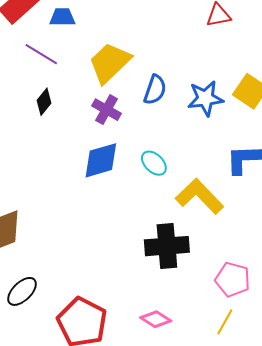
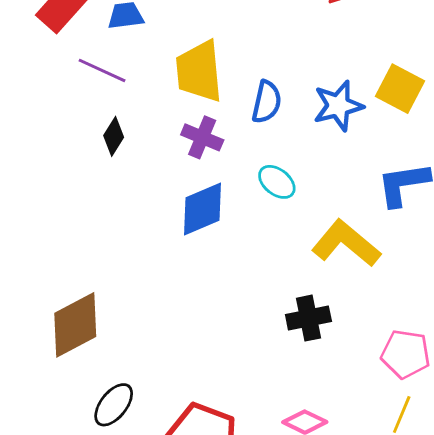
yellow trapezoid: (110, 63) -> (199, 71), turned -45
cyan ellipse: (154, 163) -> (277, 182), moved
black cross: (167, 246) -> (308, 318), size x0.7

